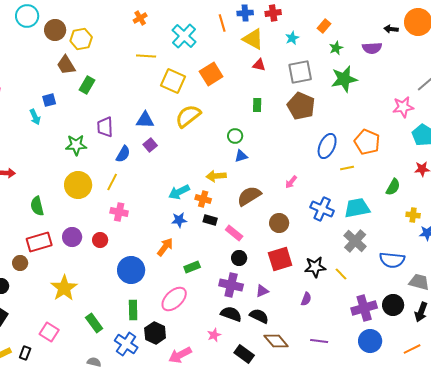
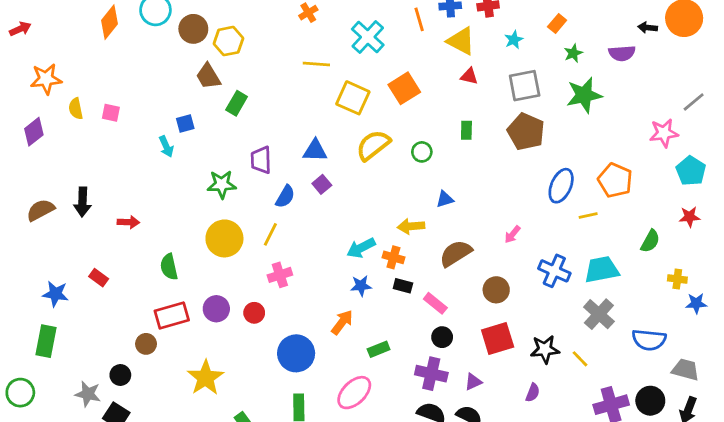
green circle: (235, 136) -> (422, 152), moved
pink cross: (119, 212) -> (280, 275), turned -30

